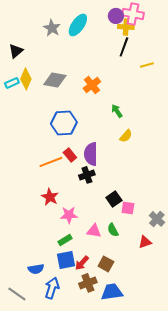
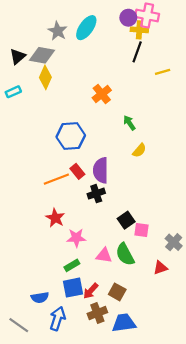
yellow diamond: (26, 79) -> (45, 77), moved
gray diamond: (55, 80) -> (42, 55), moved
green semicircle: (113, 230) -> (125, 254), size x1.5

